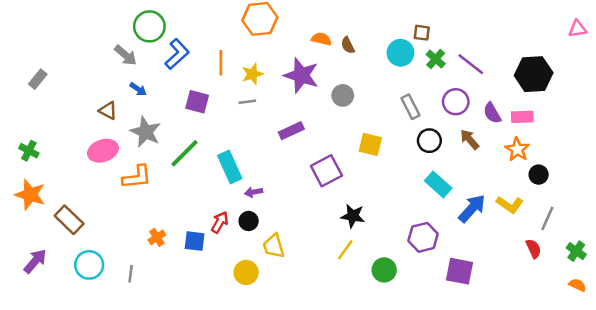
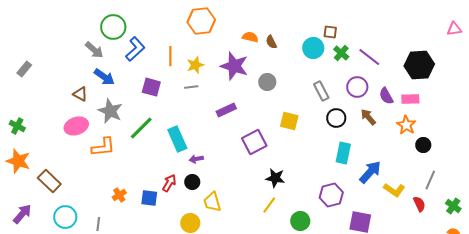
blue arrow: (138, 89) -> (104, 77), size x1.5
cyan rectangle: (438, 185) -> (343, 153), turned 60
yellow L-shape: (510, 205) -> (394, 190), moved

